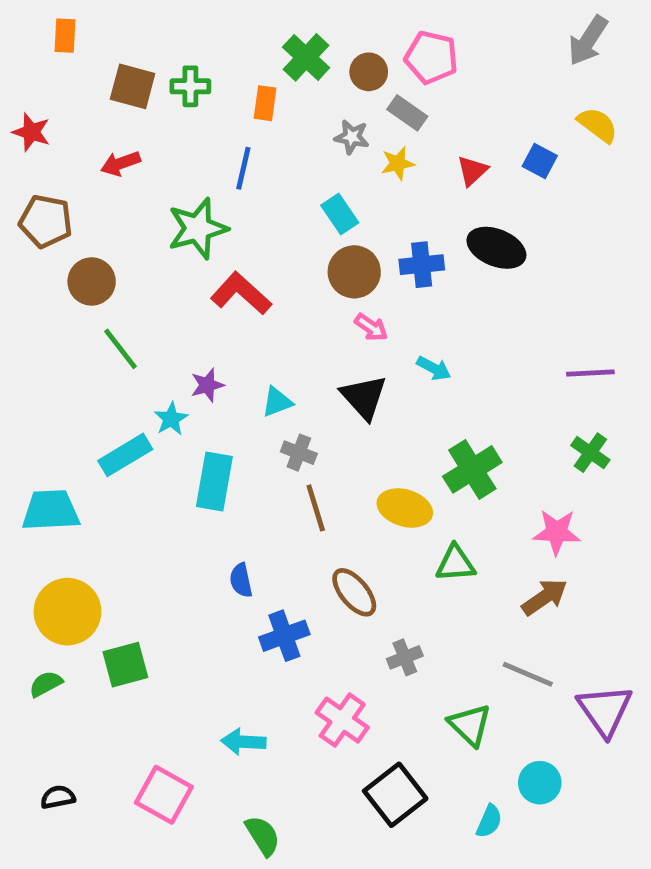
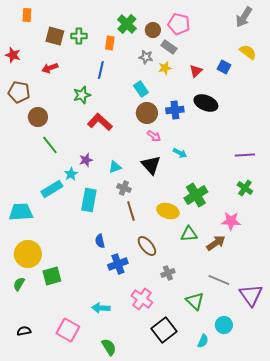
green star: (198, 228) -> (82, 95), size x0.7
brown arrow: (545, 597) -> (216, 243), moved
green semicircle: (46, 684) -> (19, 284), turned -32

